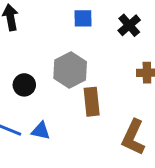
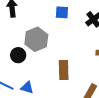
gray hexagon: (70, 70) -> (36, 39), moved

